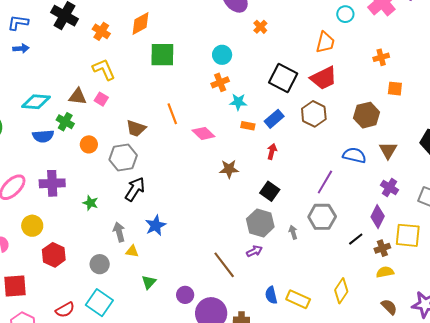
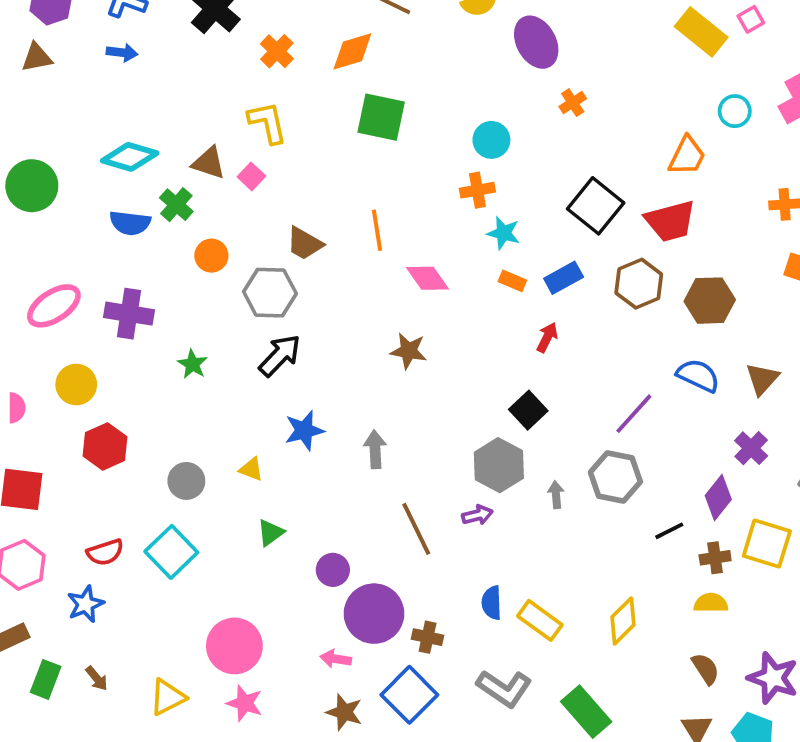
brown hexagon: (367, 115) -> (710, 301), moved
brown star: (229, 169) -> (409, 351), moved
gray arrow: (119, 232) -> (375, 449), moved

